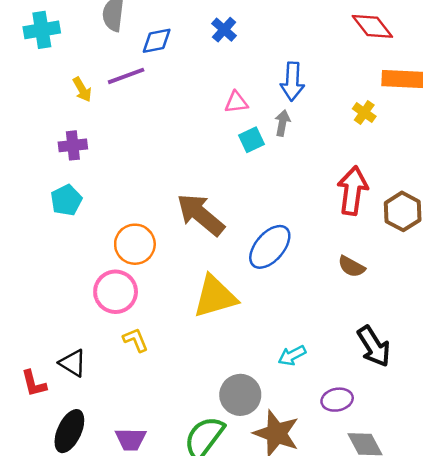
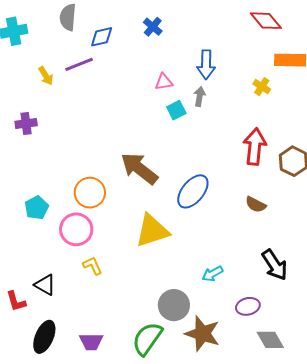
purple cross: (73, 145) -> (26, 123), moved
cyan pentagon: (66, 200) -> (37, 208), moved

